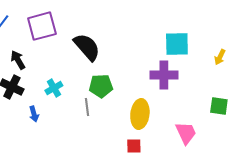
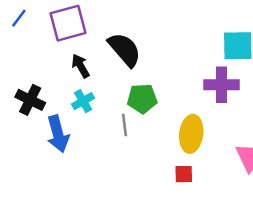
black arrow: (18, 60) -> (81, 66), moved
blue arrow: (34, 114) -> (58, 134), size x1.8

